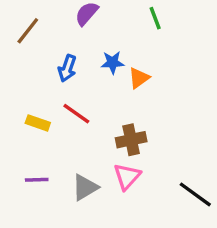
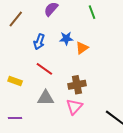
yellow rectangle: (38, 123) -> (15, 81), moved
purple line: (37, 180) -> (15, 118), moved
gray triangle: (85, 187) -> (46, 98), moved, turned 30

